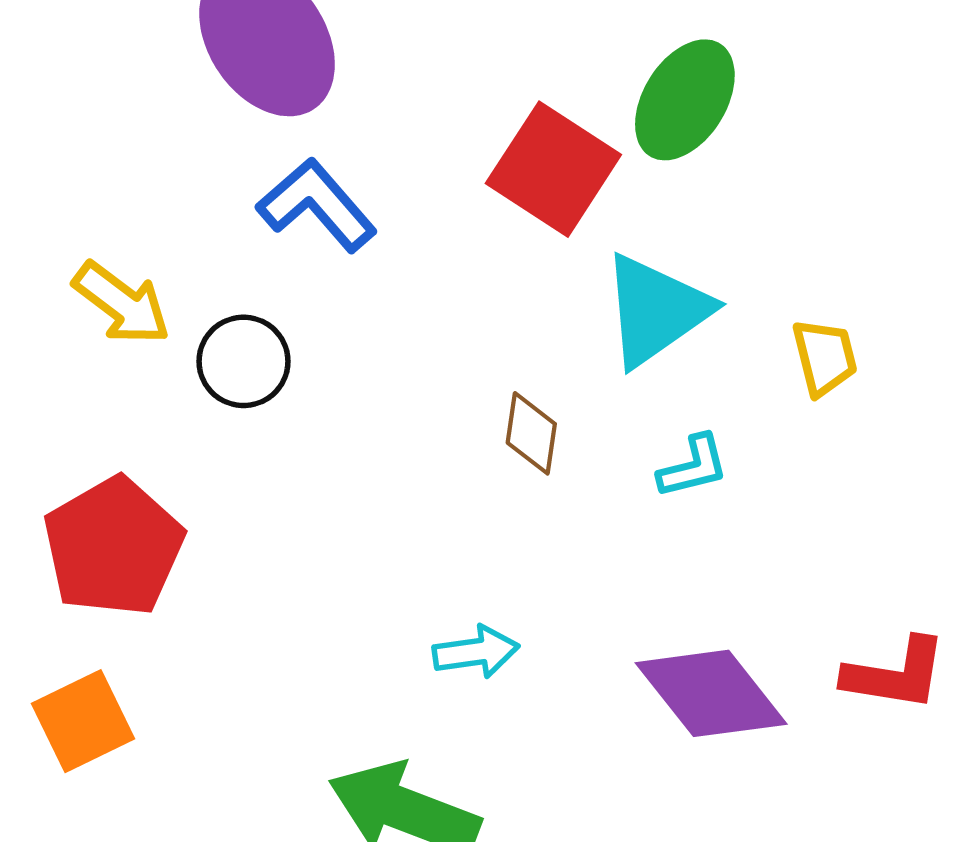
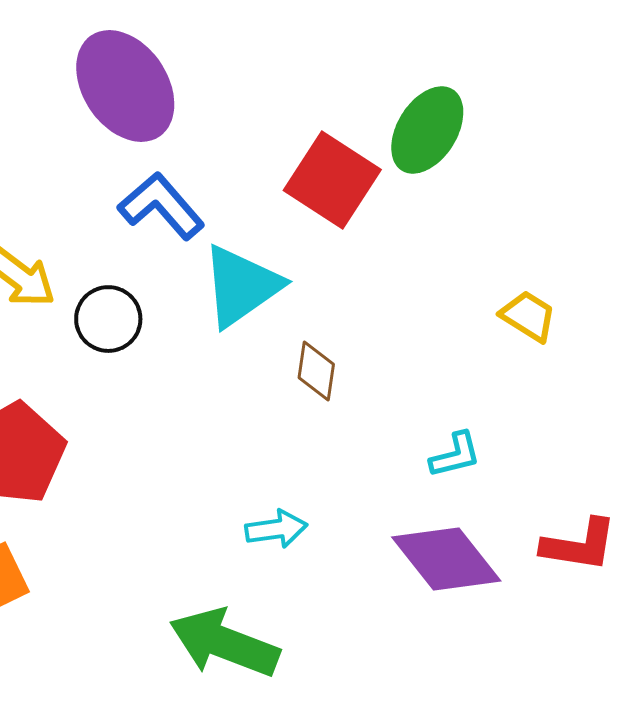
cyan triangle: (656, 310) -> (241, 286), moved
yellow trapezoid: (825, 357) -> (528, 316), turned -44
cyan L-shape: (693, 467) -> (455, 455), moved

